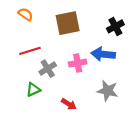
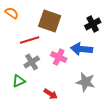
brown square: (68, 23) -> (50, 21), turned 30
red line: (30, 51) -> (30, 40), moved
pink cross: (78, 63) -> (59, 57), turned 35

